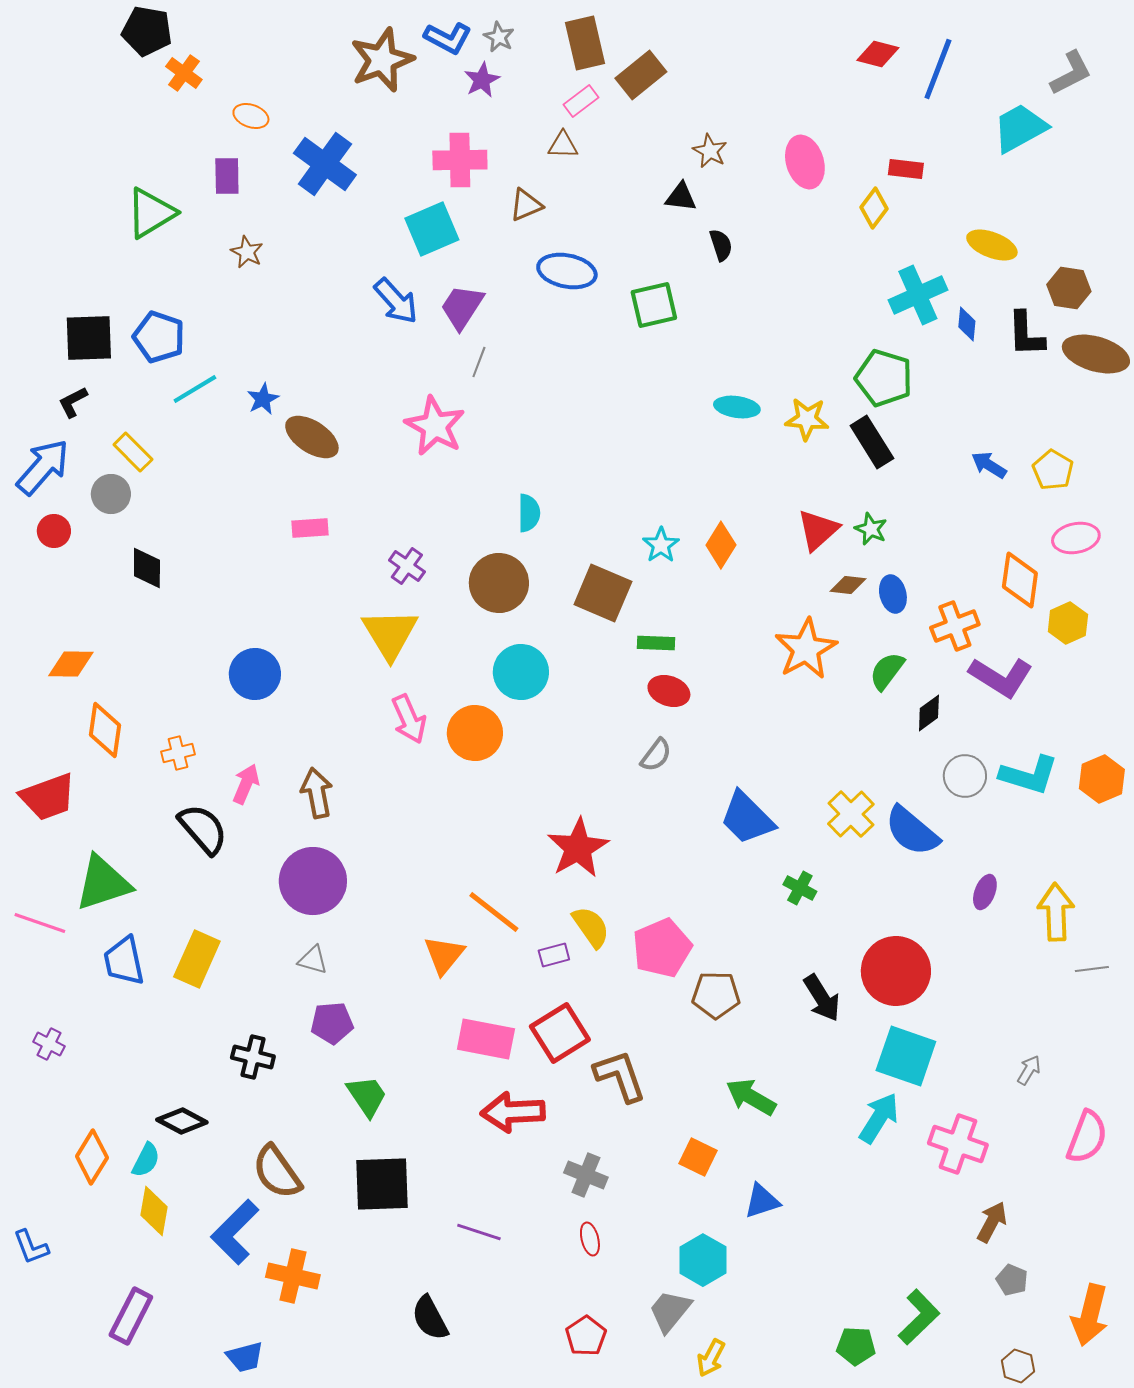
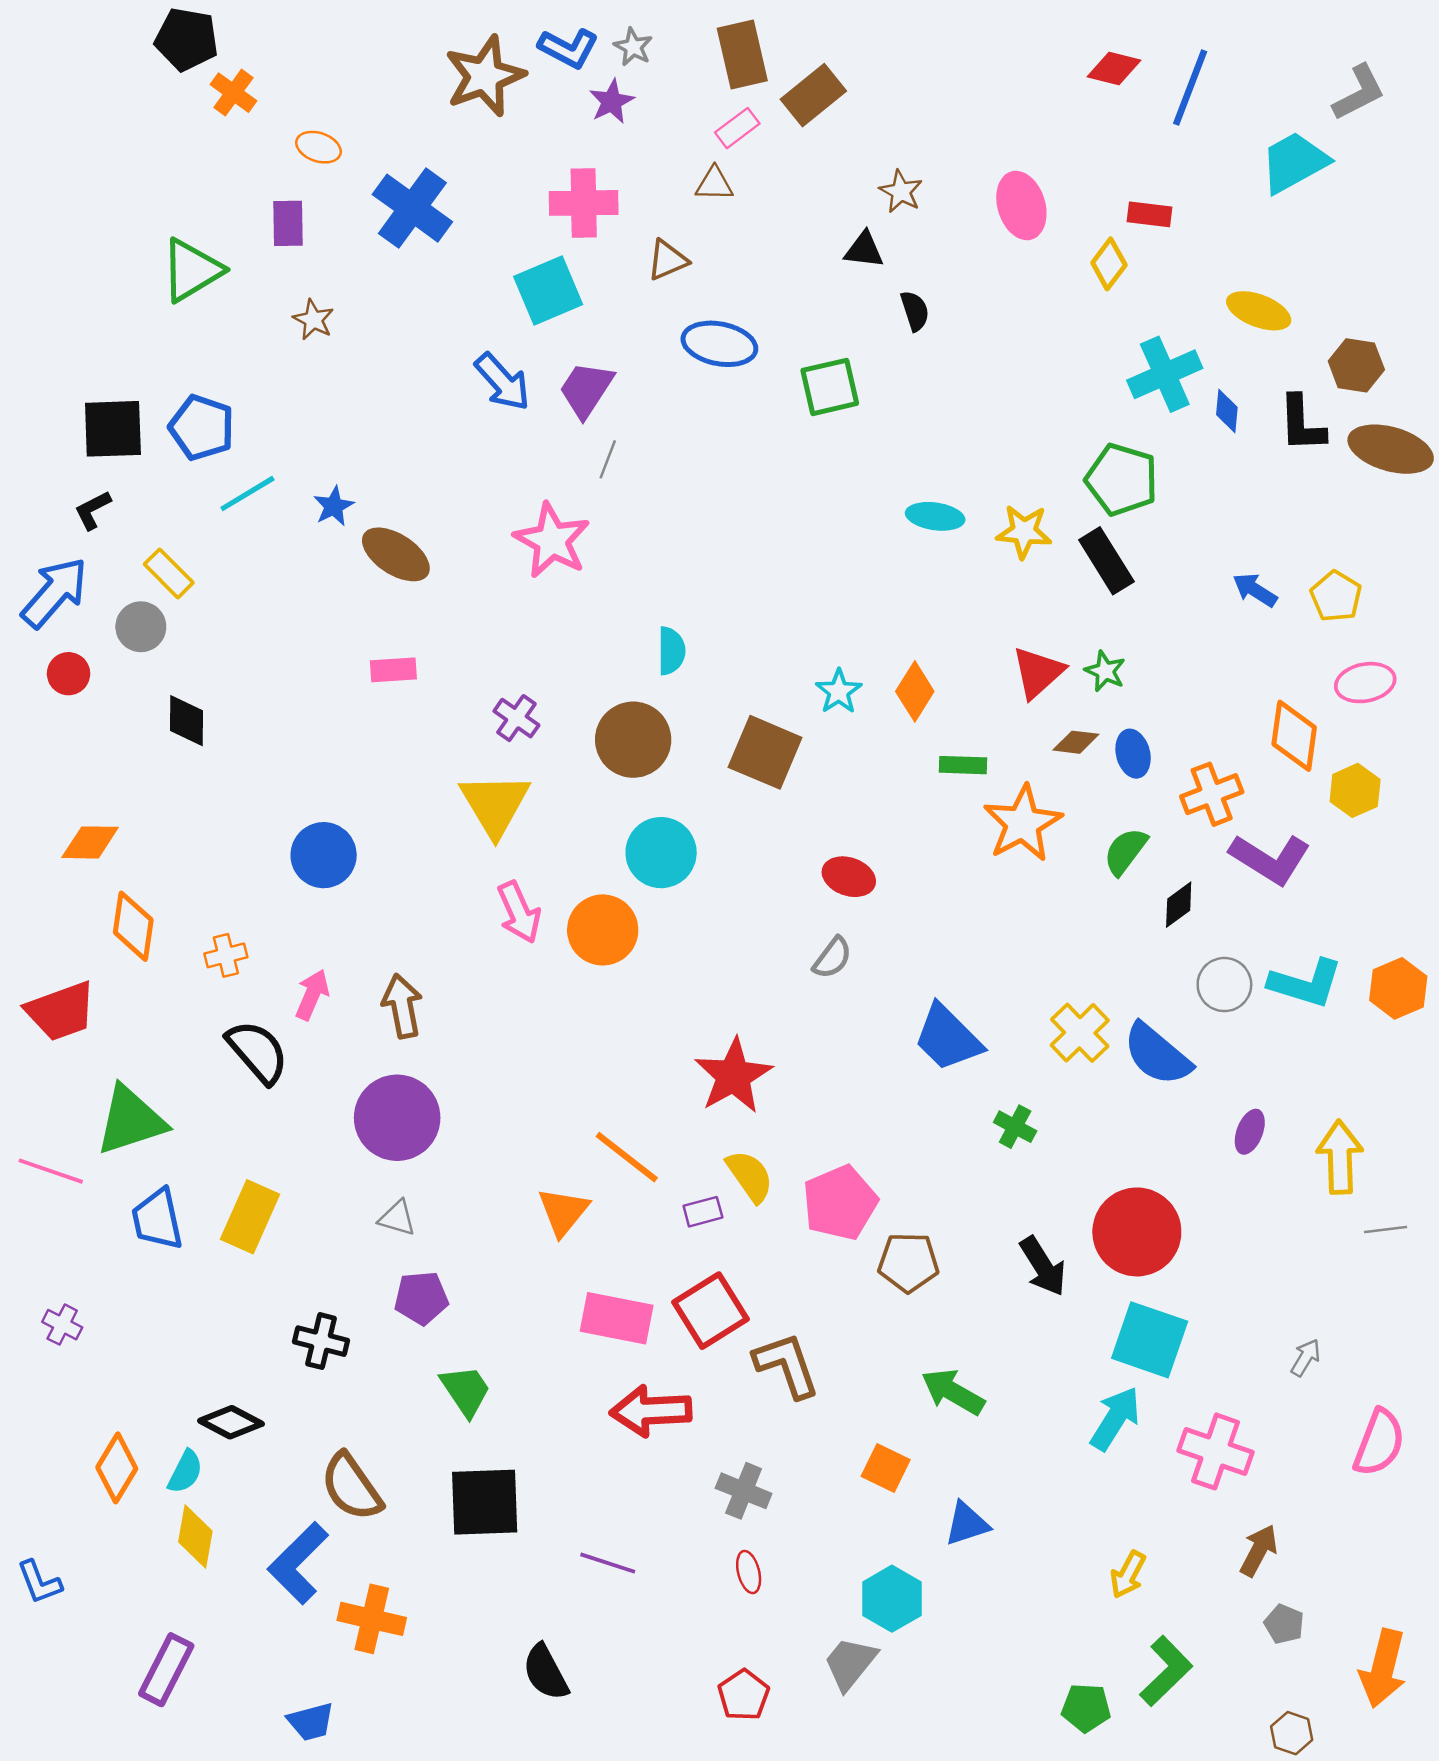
green rectangle: (656, 643) -> (963, 765), moved
yellow arrow: (711, 1358) -> (1128, 1575), moved

